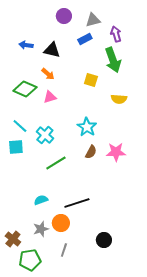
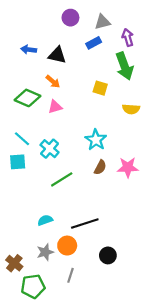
black circle: (104, 240) -> (108, 255), moved

